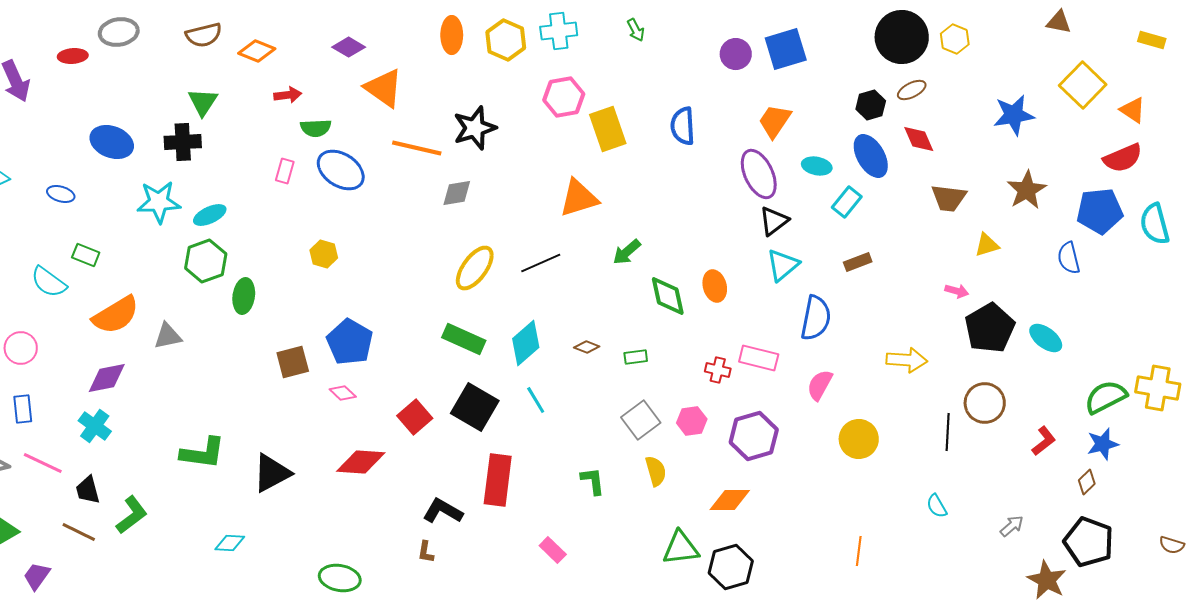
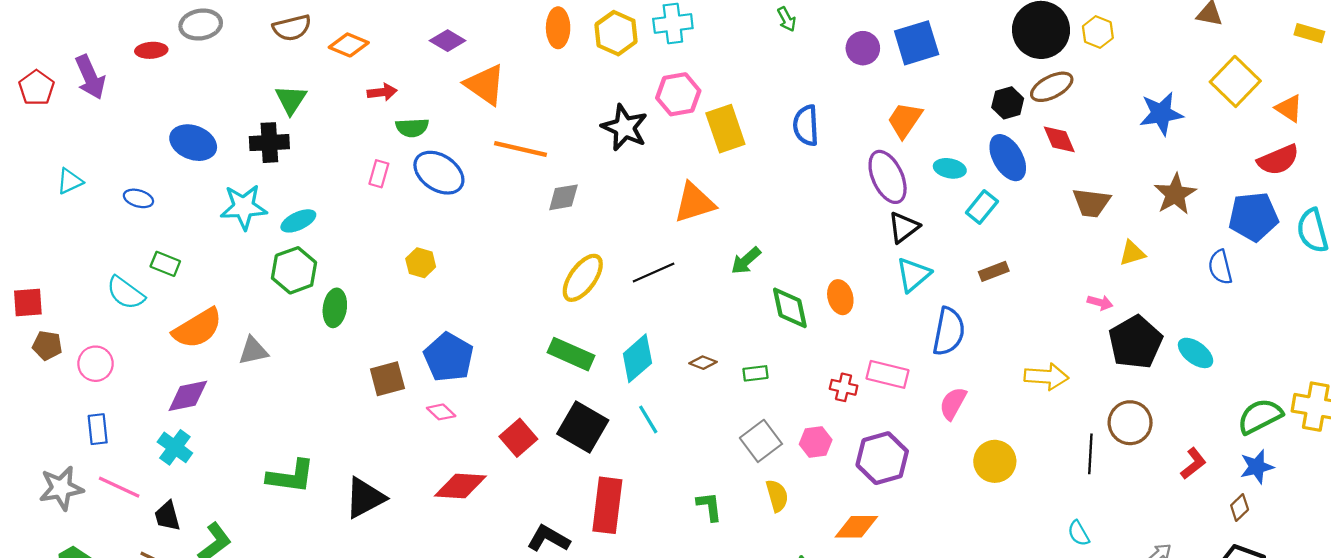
green arrow: (636, 30) -> (787, 19), moved
brown ellipse: (912, 90) -> (1052, 87), size x1.4
black star: (475, 128) -> (625, 128), moved, turned -30

